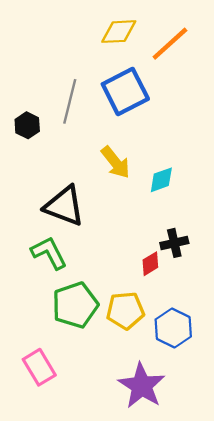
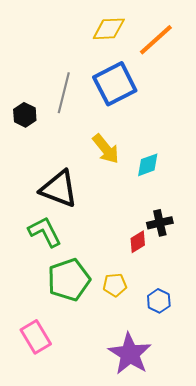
yellow pentagon: (125, 311) -> (115, 285), size x0.7
blue hexagon: (173, 328) -> (159, 301), size x0.7

